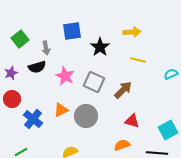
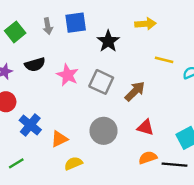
gray arrow: (46, 48) -> (48, 26), moved
yellow line: (138, 60) -> (164, 60), moved
orange triangle: (61, 110) -> (59, 139), moved
gray circle: (86, 116) -> (104, 131), moved
orange semicircle: (122, 145) -> (148, 158), moved

